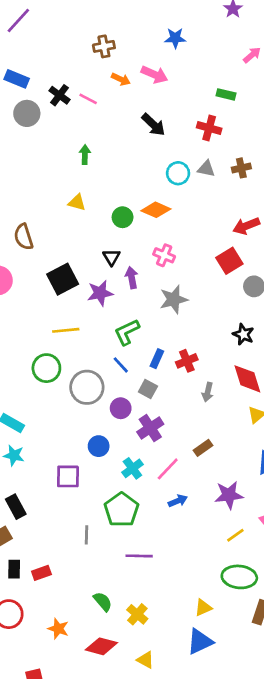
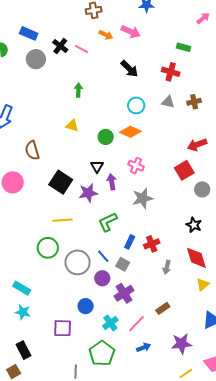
cyan circle: (178, 173) -> (136, 105), moved
black square: (63, 279) -> (61, 182), turned -30
blue line: (121, 365) -> (103, 256), moved

